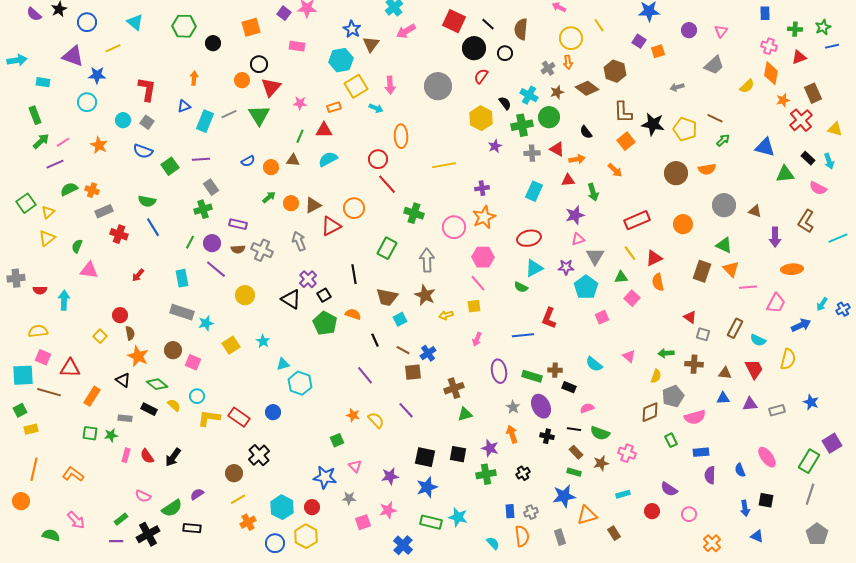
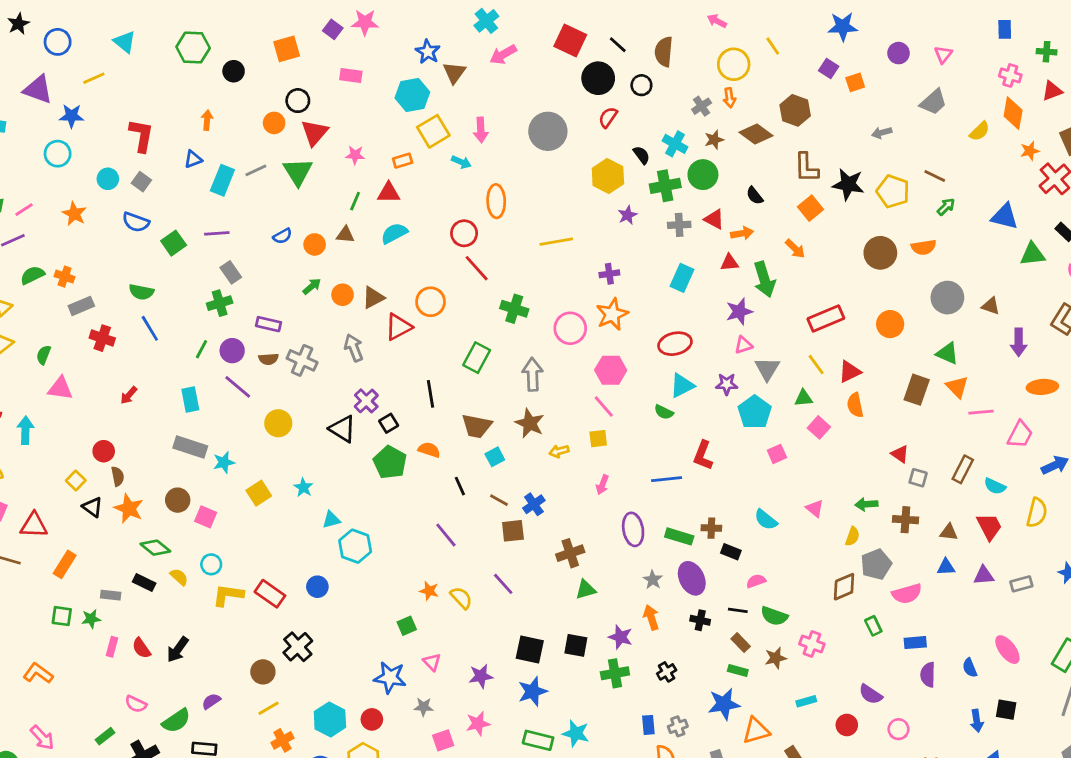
green arrow: (593, 192) -> (764, 279), size x1.4
black triangle: (123, 380) -> (92, 507), moved

